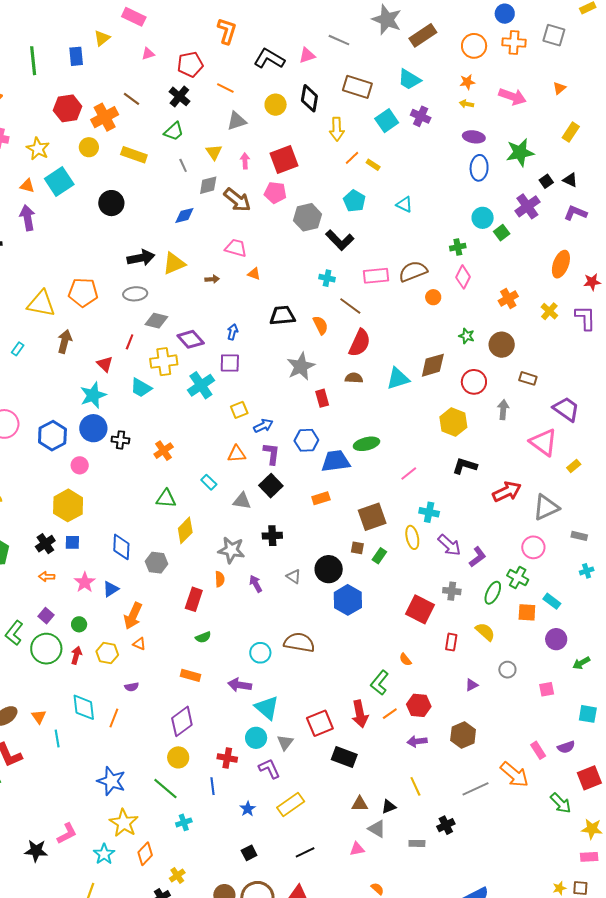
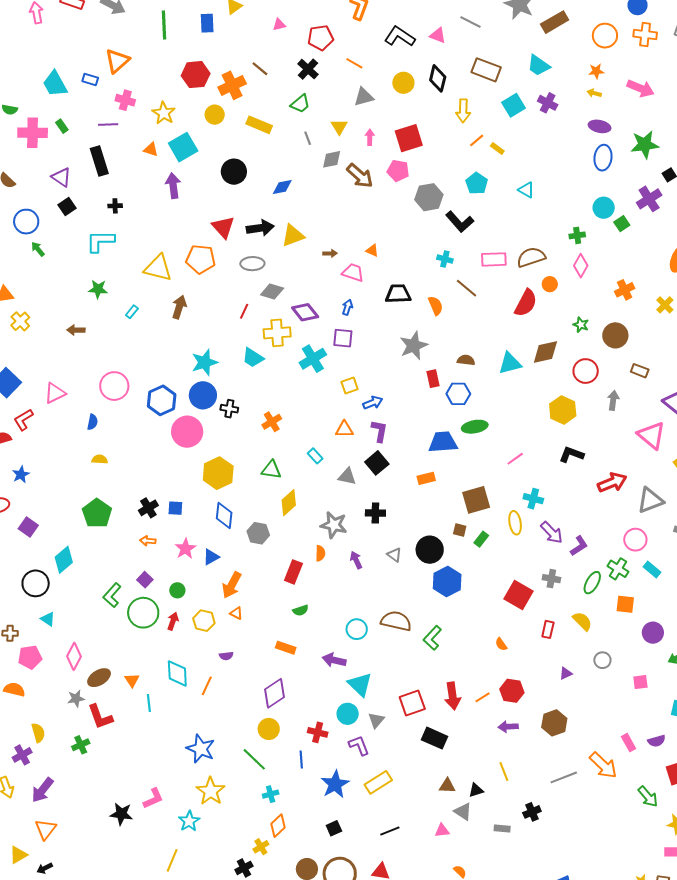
pink triangle: (307, 55) -> (438, 35), turned 36
blue diamond: (184, 215) -> (282, 187), moved
purple arrow: (28, 218) -> (173, 186), moved
pink trapezoid: (236, 248) -> (353, 273), moved
red semicircle: (360, 343) -> (526, 303), moved
red triangle: (105, 364) -> (223, 227), moved, size x1.4
blue hexagon: (306, 440) -> (458, 394), moved
pink circle: (80, 465) -> (187, 432), size x1.8
yellow hexagon: (68, 505) -> (218, 473), moved
cyan rectangle: (552, 601) -> (652, 569), moved
green L-shape: (380, 683) -> (432, 638), moved
blue star: (248, 809) -> (335, 784), size x1.8
orange diamond: (145, 854) -> (278, 826), moved

